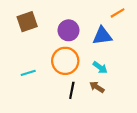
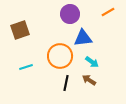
brown square: (27, 22) -> (20, 30), moved
purple circle: (68, 30) -> (70, 14), moved
blue triangle: (102, 36) -> (83, 38), moved

